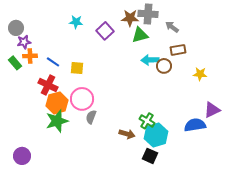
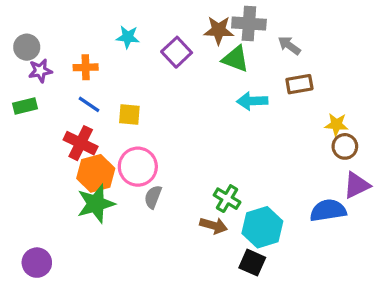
green triangle: (140, 35) -> (235, 59), turned 36
orange cross: (30, 56) -> (86, 67), moved
green rectangle: (15, 63) -> (25, 106), turned -64
brown circle: (164, 66) -> (345, 146), moved
green cross: (147, 121) -> (227, 199), moved

